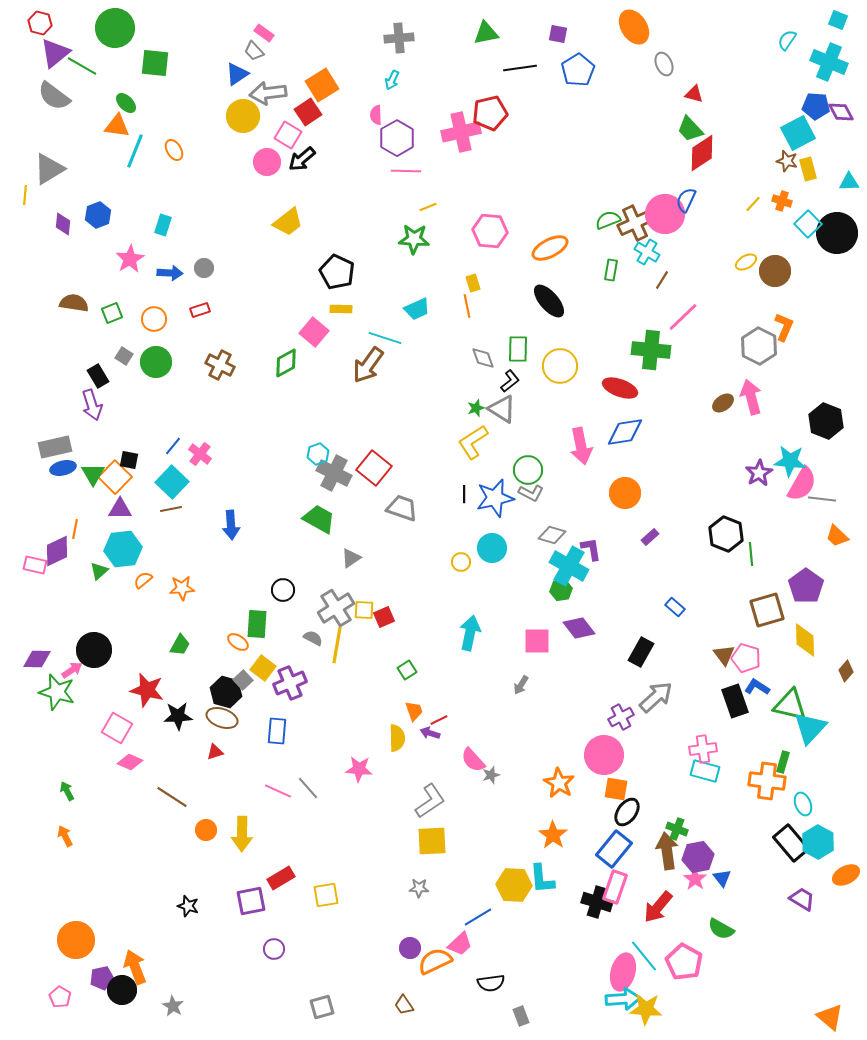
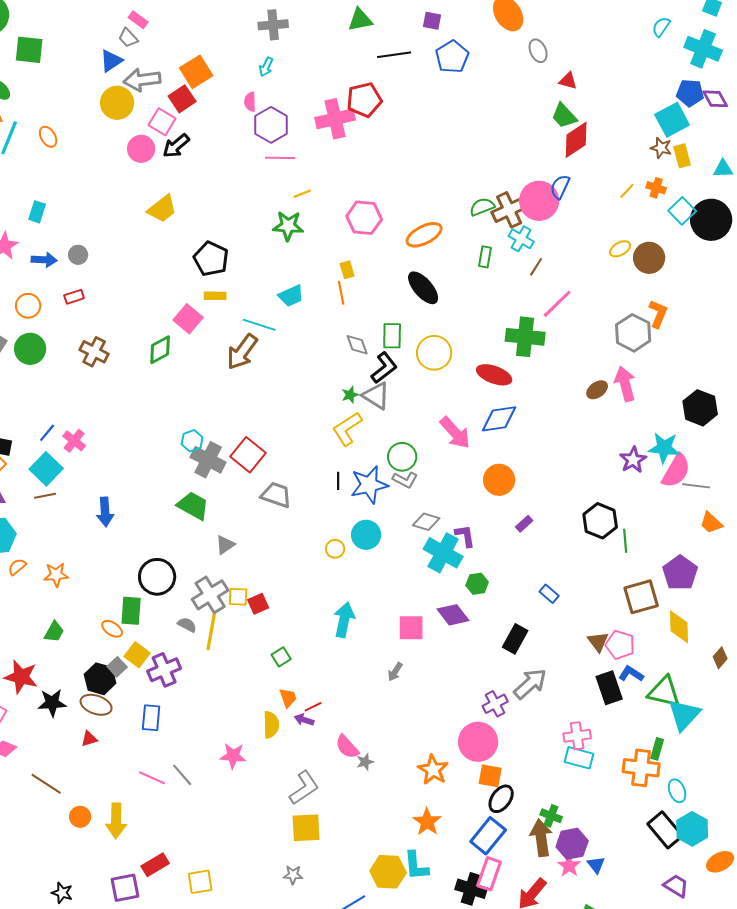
black L-shape: (510, 381) -> (384, 368), size x1.4
pink arrow: (581, 446) -> (455, 433), turned -30
black circle: (283, 590) -> (157, 577), size x1.6
green hexagon: (561, 590) -> (477, 584), moved

